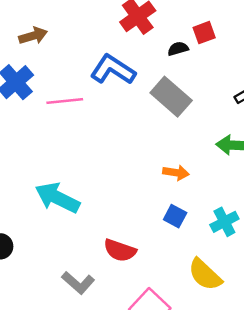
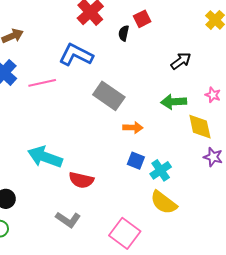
black semicircle: (178, 49) -> (124, 33), turned -56
gray rectangle: (171, 97) -> (109, 96), moved
cyan cross: (224, 222) -> (161, 170), moved
red semicircle: (120, 250) -> (81, 180), moved

